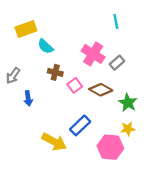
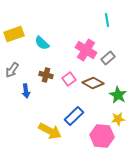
yellow rectangle: (26, 29) -> (14, 34), moved
brown cross: (55, 72) -> (46, 75), moved

